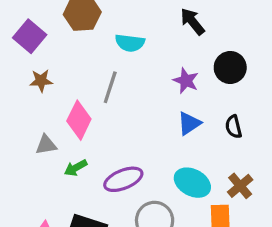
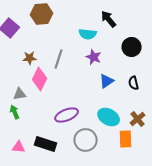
cyan semicircle: (130, 43) -> (88, 34), moved
brown star: (41, 81) -> (30, 58), moved
purple star: (186, 81) -> (94, 57), moved
green arrow: (76, 168) -> (15, 112), moved, turned 96

